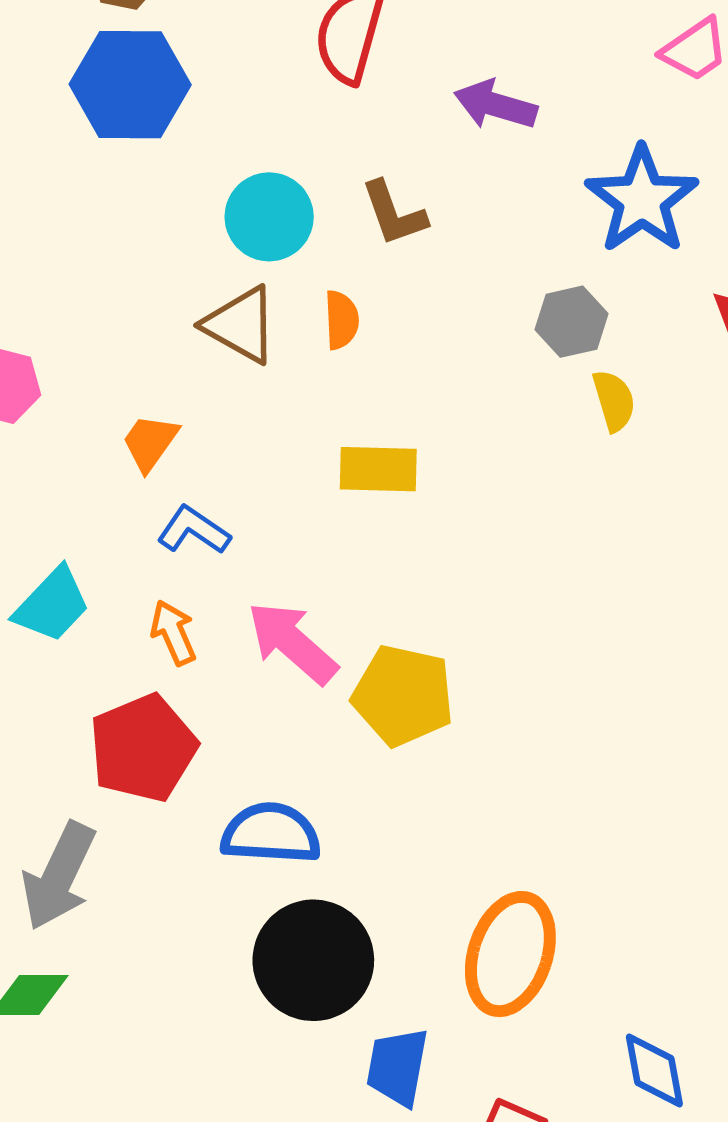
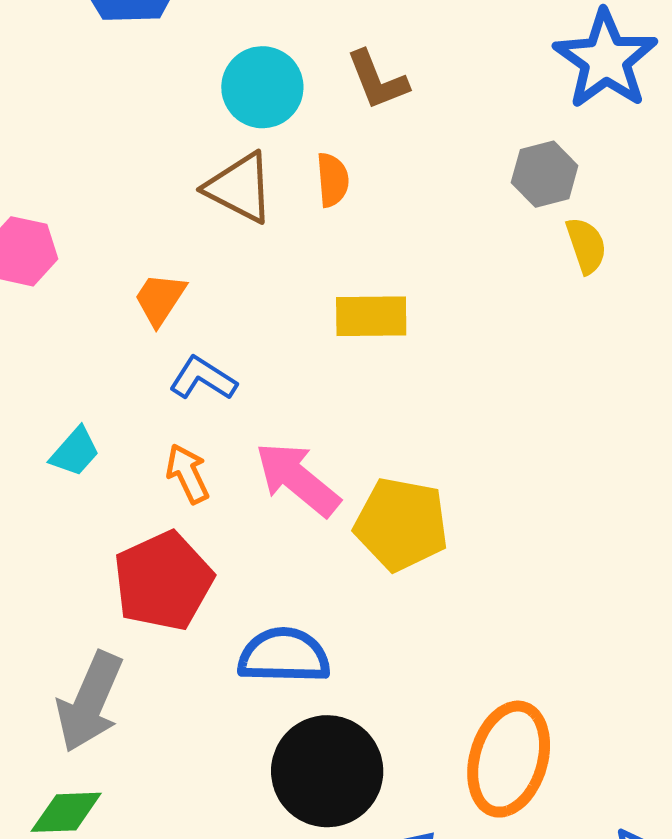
cyan trapezoid: (52, 605) -> (75, 452), size x0.7

